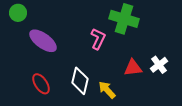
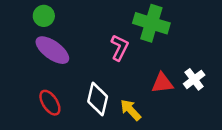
green circle: (18, 13) -> (44, 16), moved

